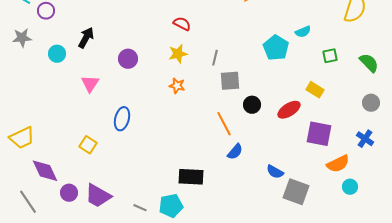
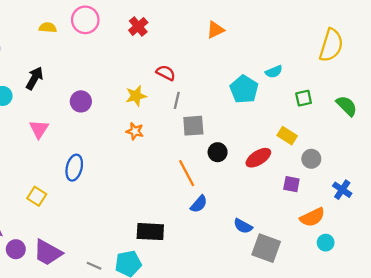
red semicircle: (182, 24) -> (166, 73), moved
gray circle: (371, 103) -> (311, 159), moved
purple square: (319, 134) -> (291, 184), size x0.6

